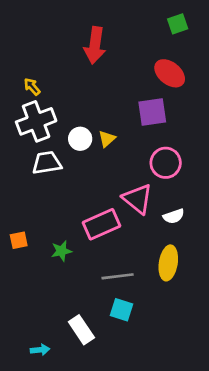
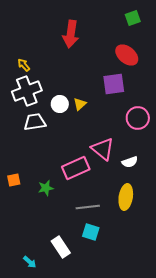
pink circle: (166, 163) -> (138, 118), moved
cyan arrow: (40, 350) -> (30, 262), turned 48

